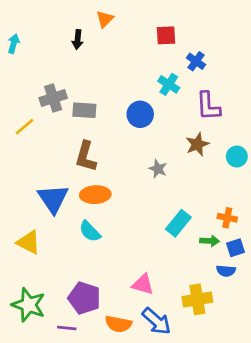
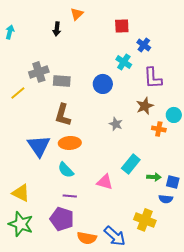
orange cross: (227, 218) -> (159, 129), moved
yellow triangle: (29, 242) -> (21, 193), moved
blue square: (235, 248) -> (173, 182), turned 32
pink triangle: (143, 284) -> (105, 182), moved
yellow cross: (197, 299) -> (145, 220), turned 30
purple line: (67, 328) -> (70, 196), moved

